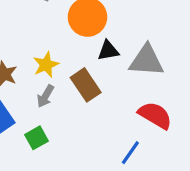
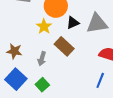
yellow star: (46, 65) -> (44, 26), moved

